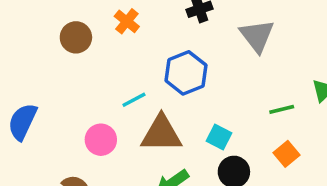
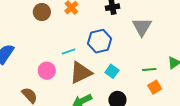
brown triangle: (161, 134) -> (81, 73), turned -35
cyan square: (219, 137) -> (112, 71), moved
orange square: (287, 154) -> (155, 87), moved

